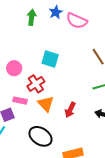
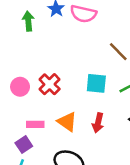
cyan square: (50, 59) -> (96, 83), moved
red cross: (36, 84) -> (50, 84), moved

